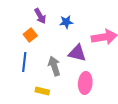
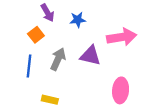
gray arrow: (54, 66) -> (58, 59), moved, turned 42
pink ellipse: (85, 83) -> (121, 90), moved

